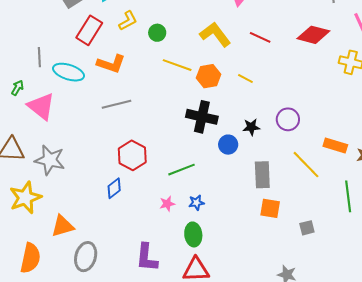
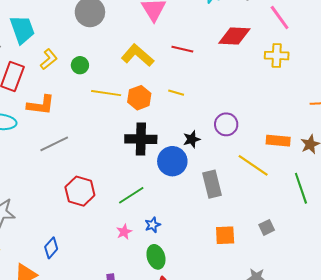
blue circle: (228, 145) -> (172, 161), size x1.5
blue diamond: (114, 188) -> (51, 248), moved
orange square: (270, 208) -> (225, 235), moved

